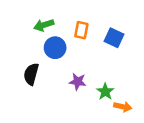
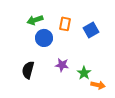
blue square: (114, 38) -> (91, 30), turned 35
black semicircle: (31, 74) -> (28, 70), moved

